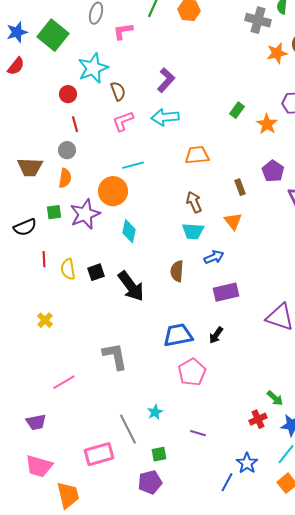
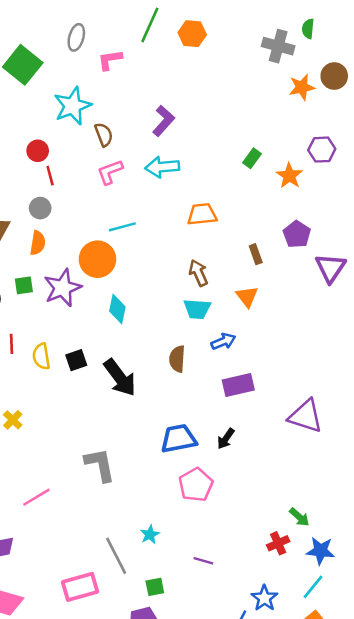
red circle: (68, 94) -> (38, 151), moved

